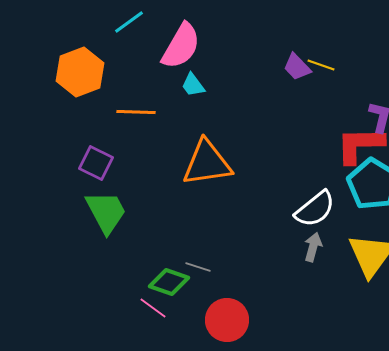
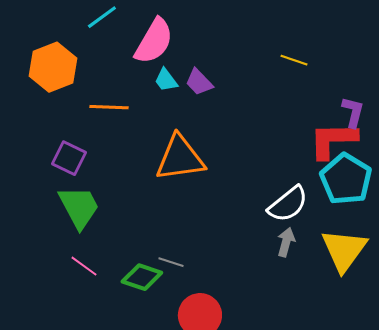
purple trapezoid: (297, 67) -> (199, 82), moved
pink line: (153, 308) -> (84, 266), moved

